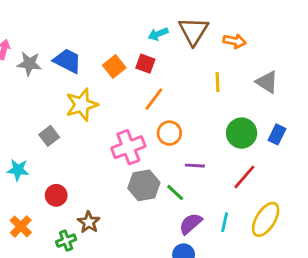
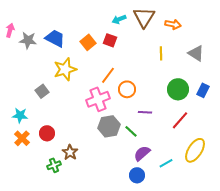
orange line: (154, 99) -> (108, 75), moved
cyan line: (225, 222) -> (166, 163), moved, turned 48
orange cross: (21, 226) -> (22, 138), moved

